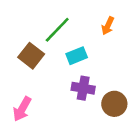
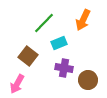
orange arrow: (108, 26) -> (83, 20), size x1.5
brown square: (31, 56) -> (28, 56), moved

